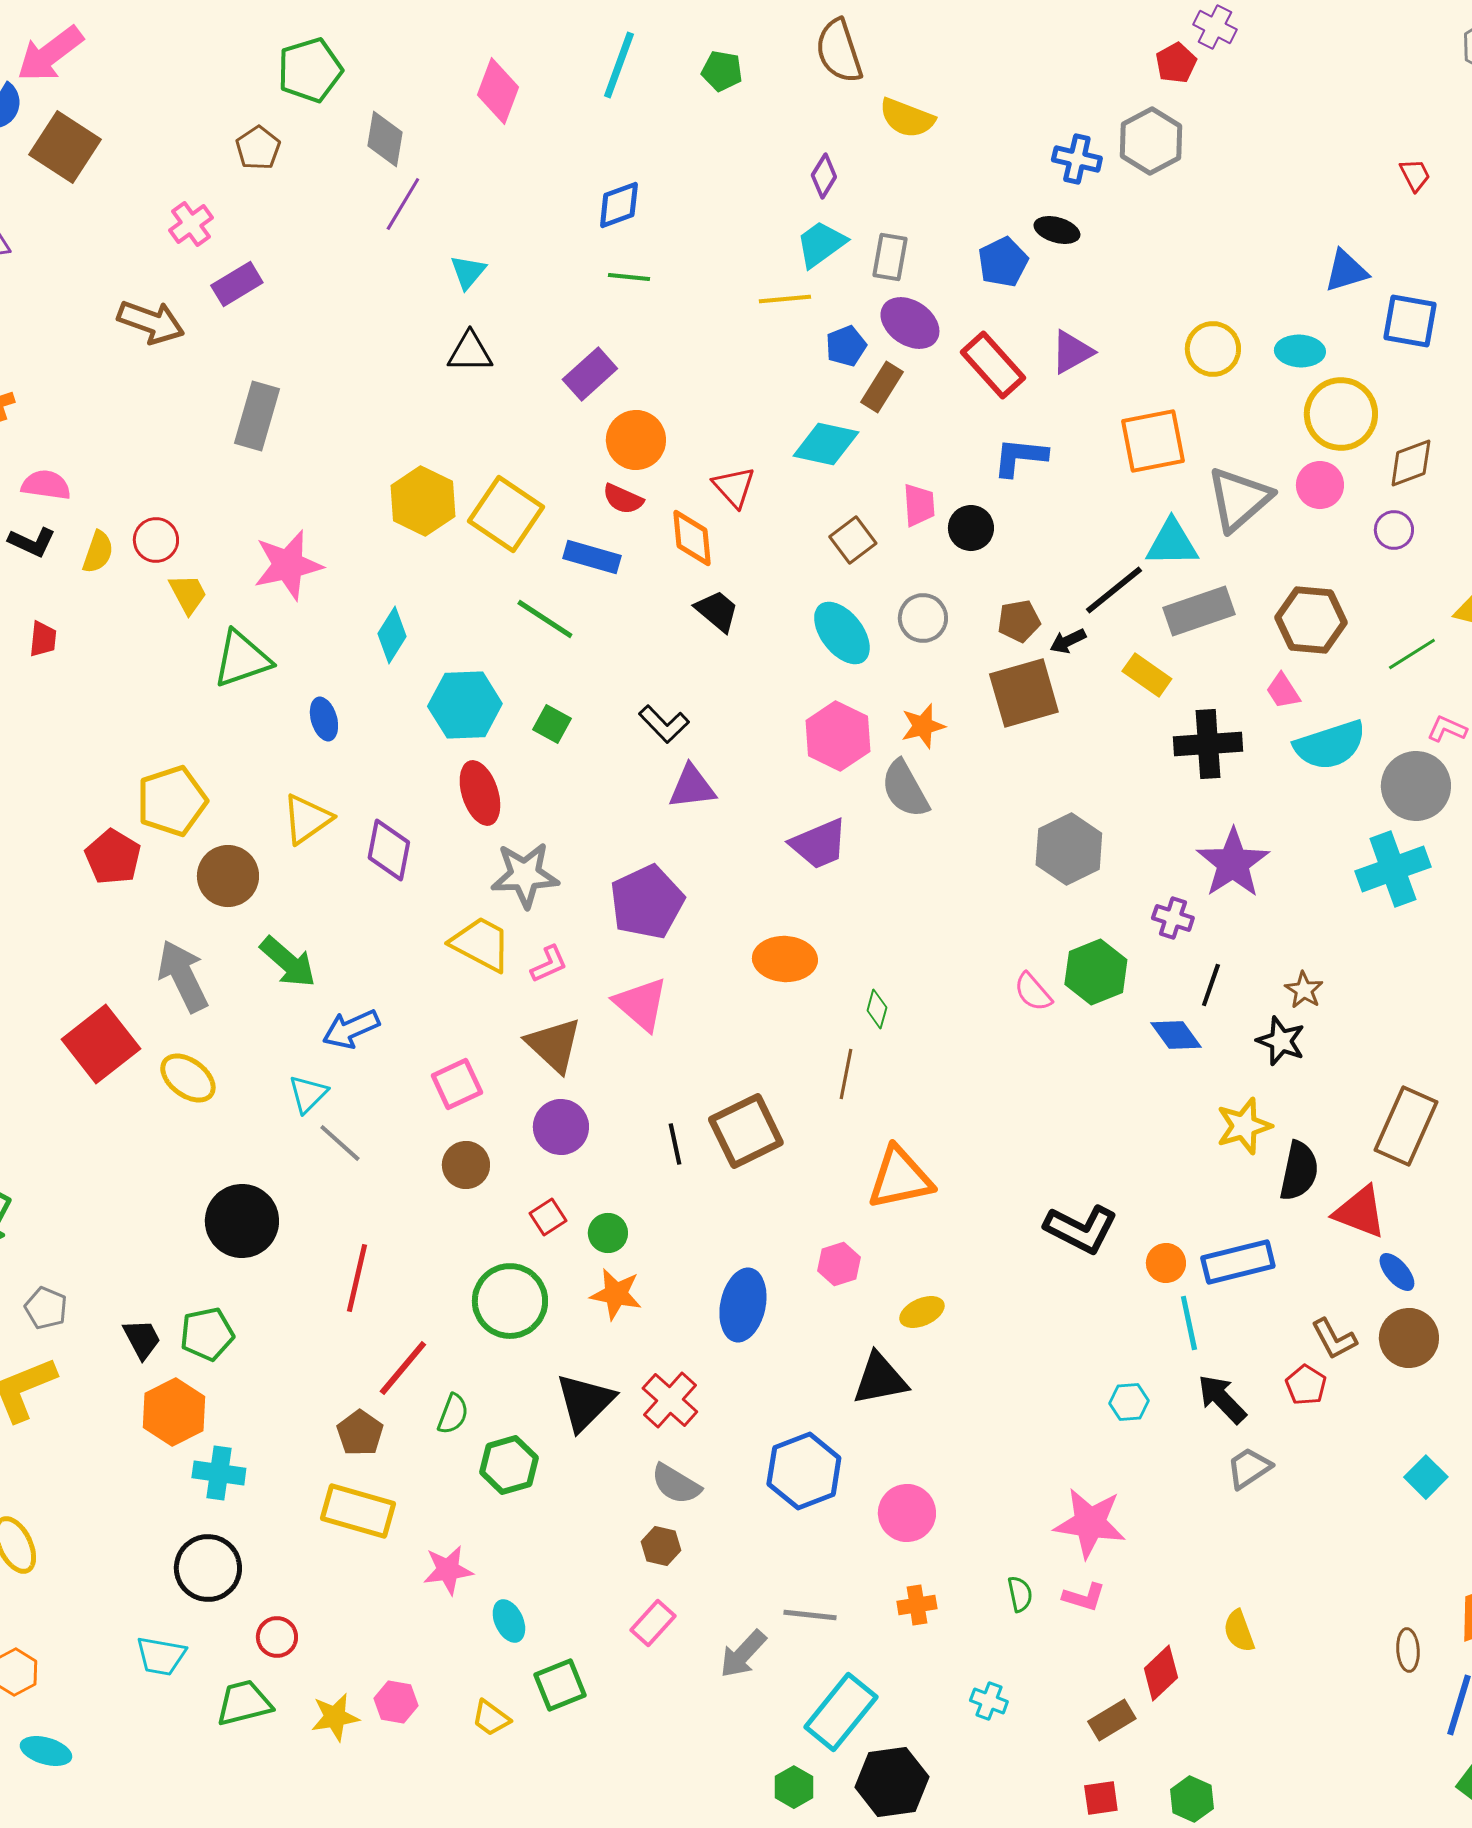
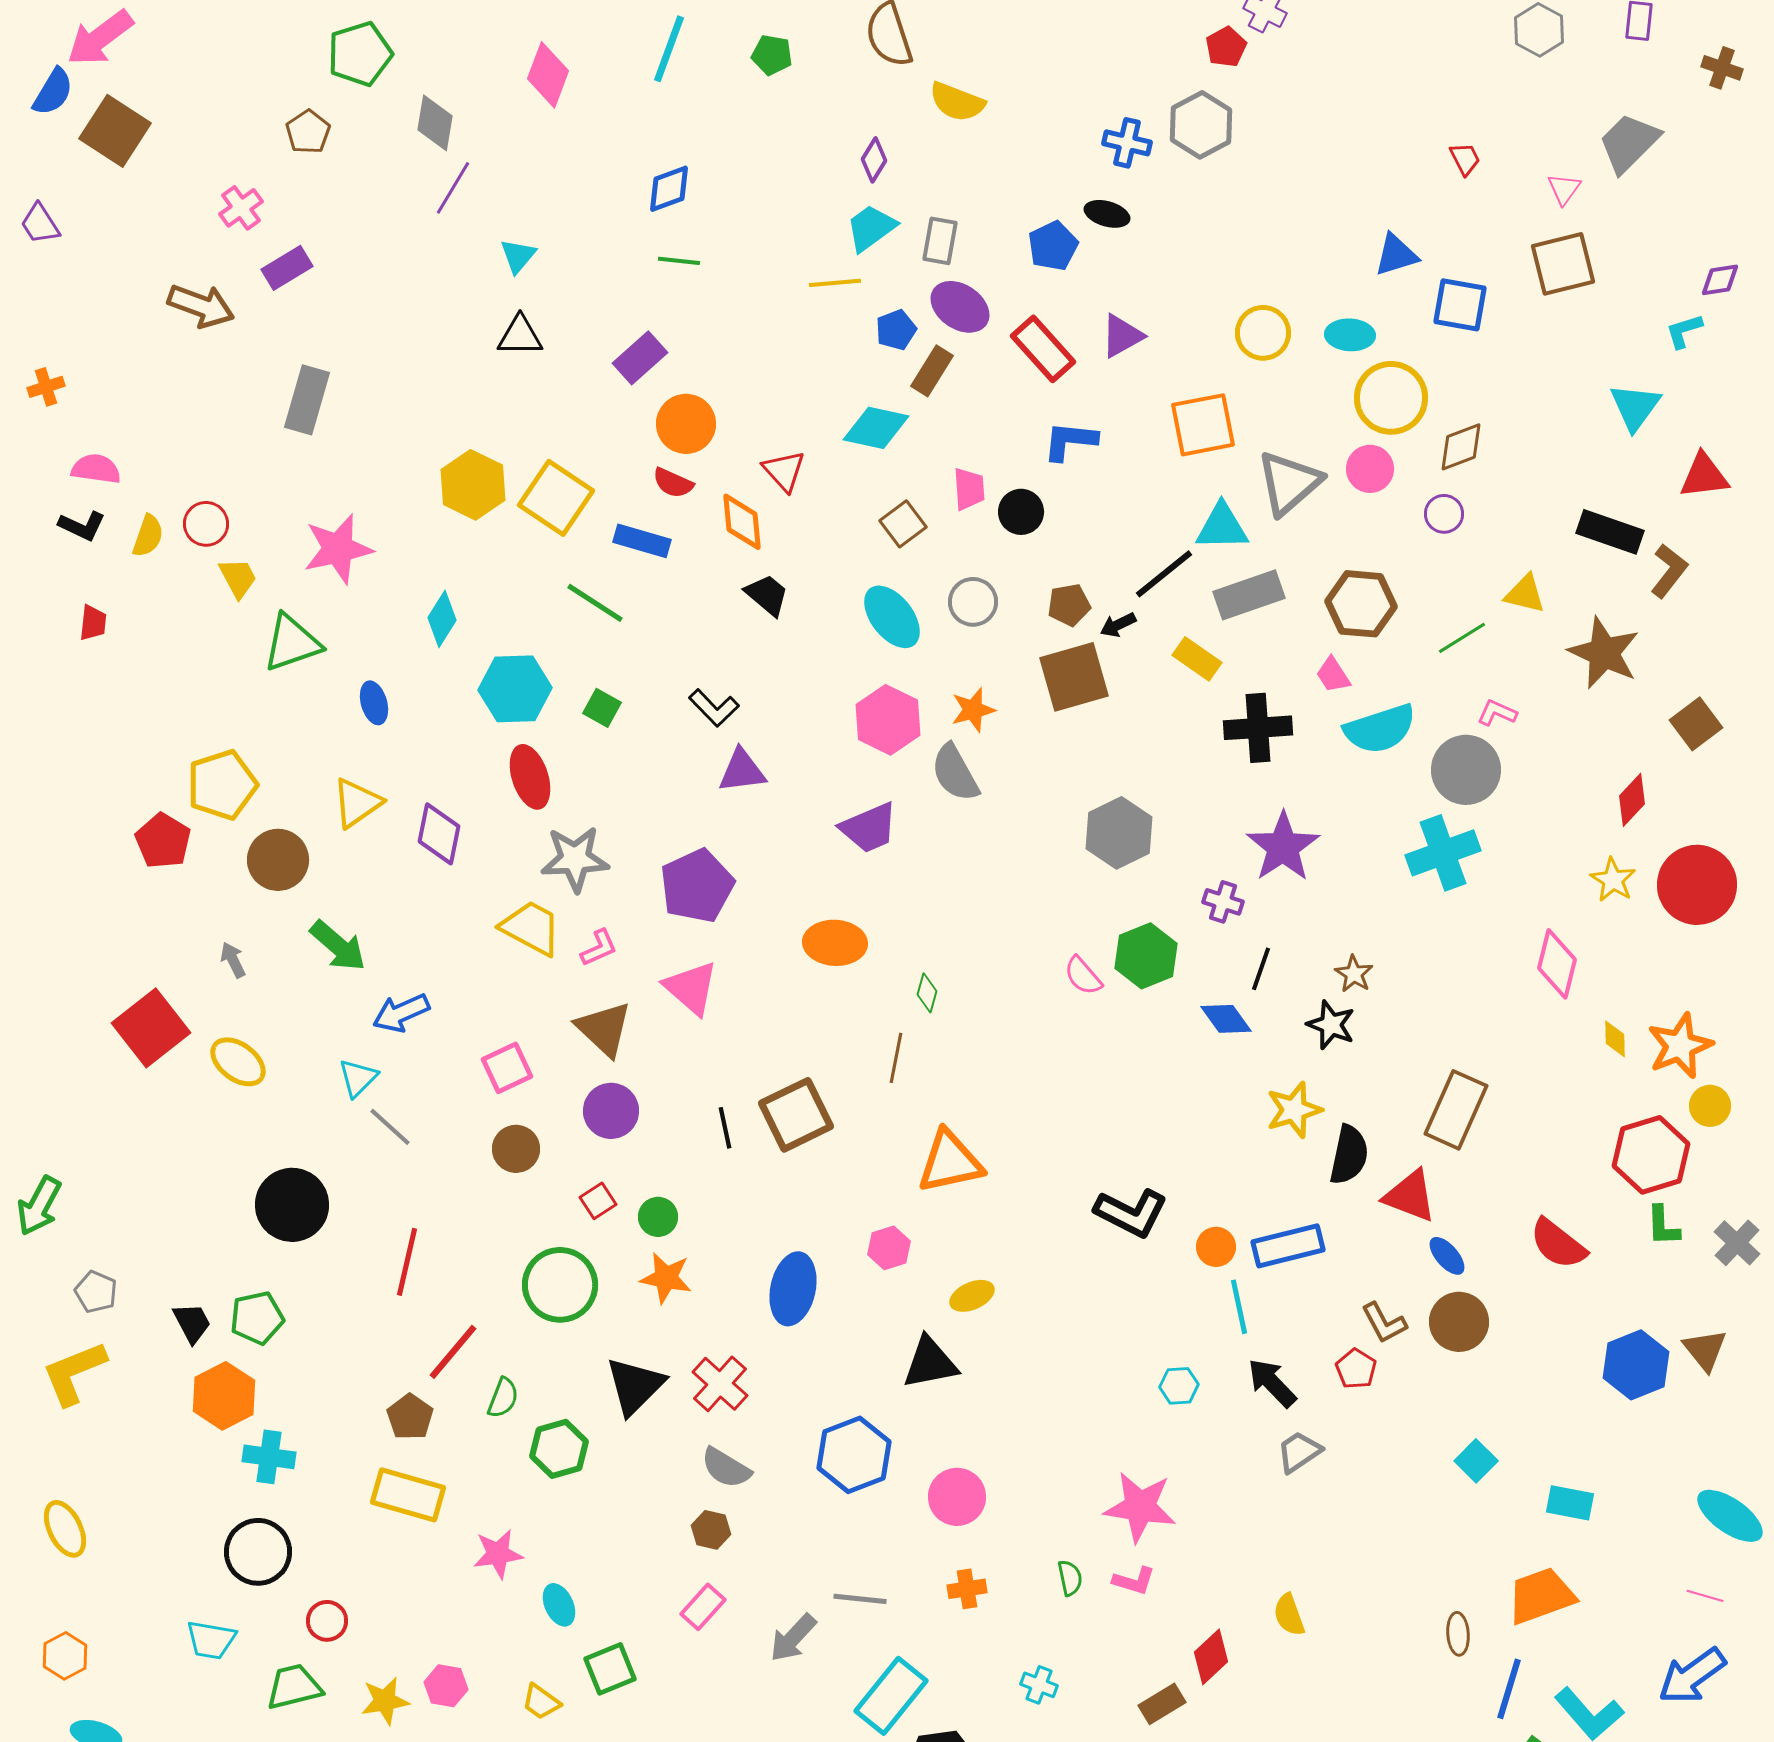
gray arrow: (183, 976) -> (233, 960), size x0.5

